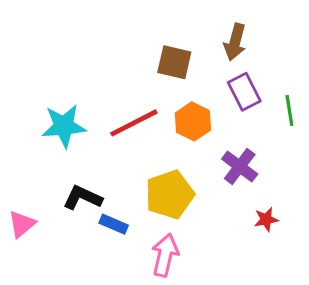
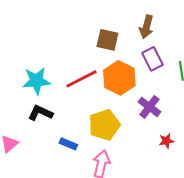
orange hexagon: (193, 121) -> (119, 78), size x1.4
black L-shape: (82, 198) -> (40, 113), moved

